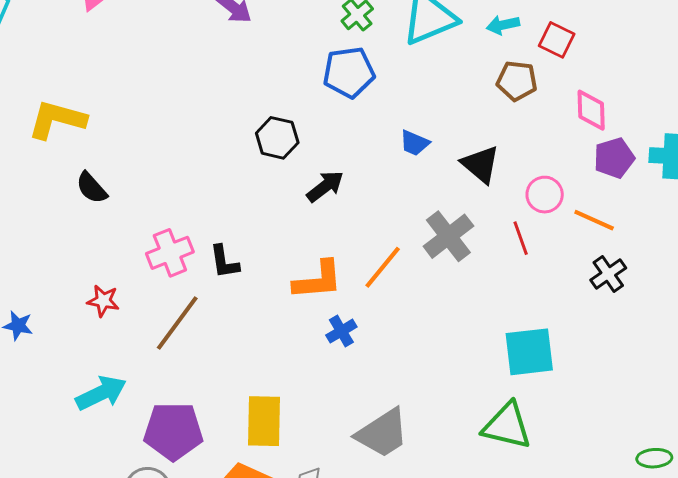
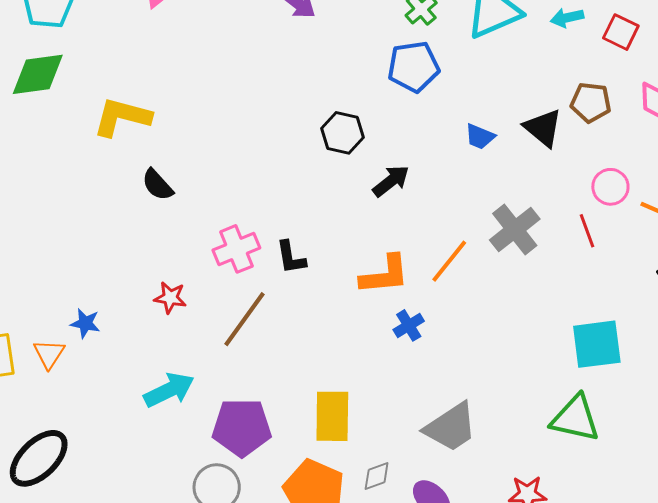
brown pentagon: (517, 81) -> (591, 102), moved
black triangle: (480, 164) -> (543, 128), moved

